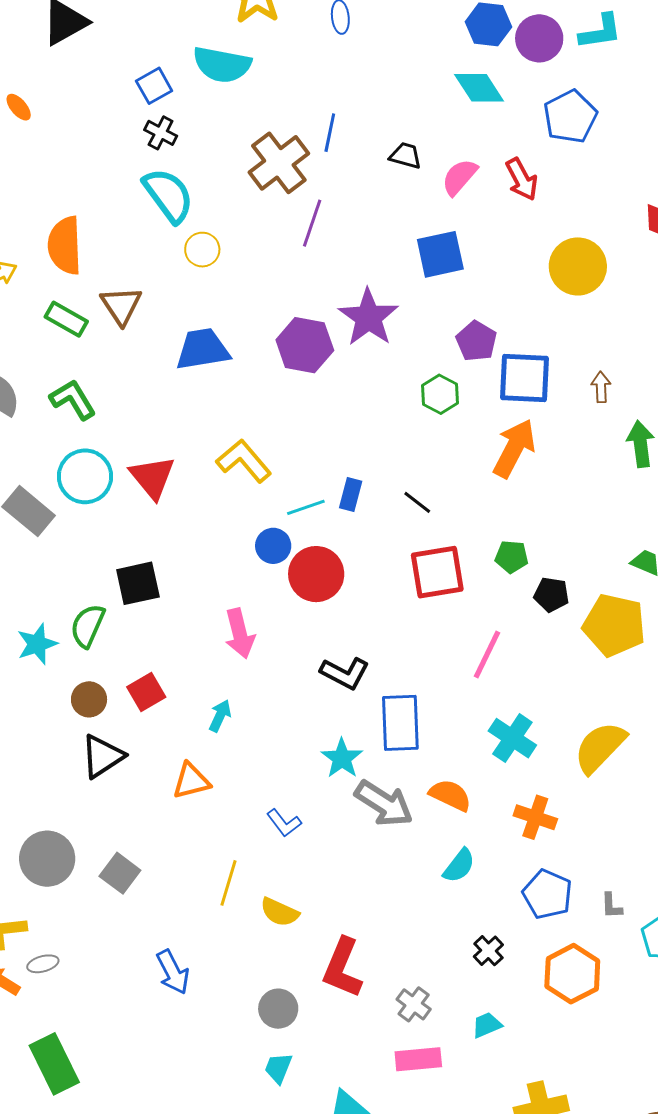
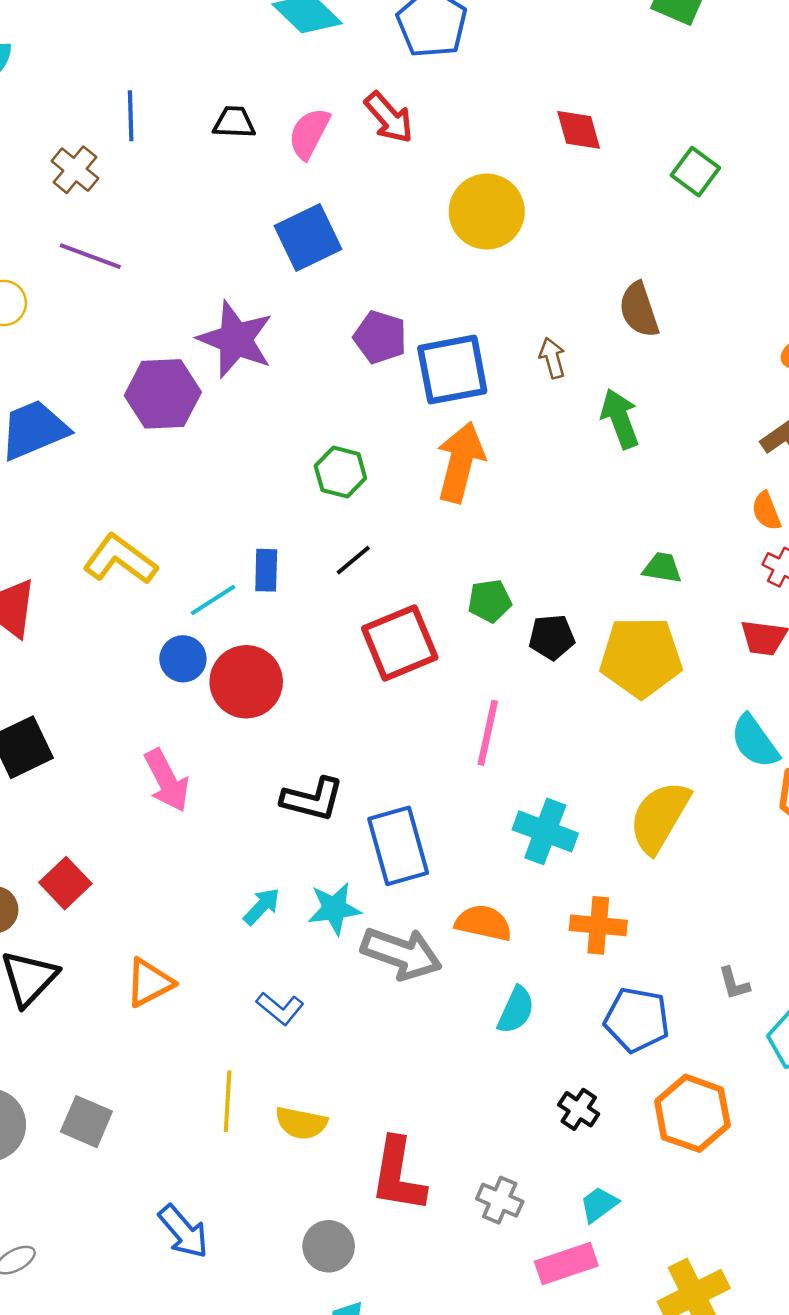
brown cross: (279, 163) -> (75, 170), size x0.6
purple line: (312, 223) -> (90, 256), moved, turned -75
green hexagon: (440, 394) -> (340, 472), moved
black line: (417, 502) -> (353, 560), turned -64
cyan arrow: (220, 716) -> (262, 906), moved, turned 32
cyan star: (342, 758) -> (334, 909), turned -30
gray L-shape: (611, 906) -> (734, 983), moved
pink rectangle: (418, 1059) -> (566, 1264), moved

